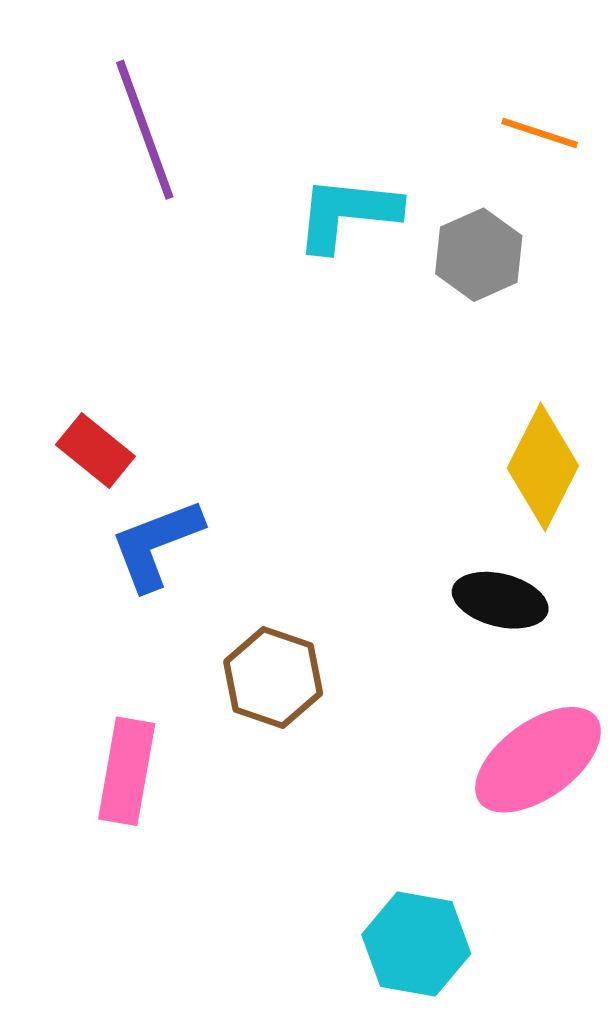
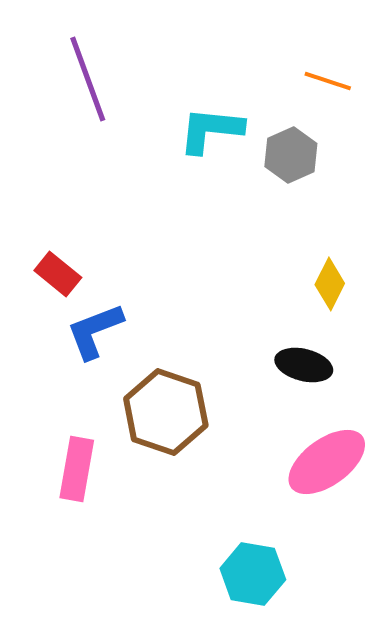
yellow diamond: (543, 467) -> (330, 284), size x0.7
brown hexagon: (273, 678) -> (166, 412), size x1.4

